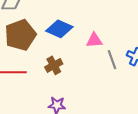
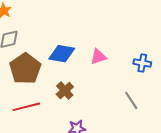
gray line: (112, 60) -> (131, 100), moved

